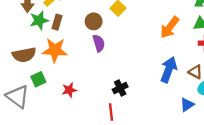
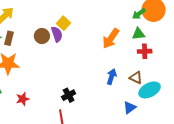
purple semicircle: (99, 43) -> (57, 34), moved
blue arrow: (169, 70) -> (112, 77), size x0.7

